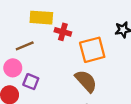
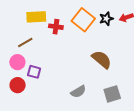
orange square: (92, 50) -> (83, 20), moved, turned -30
brown semicircle: (86, 81) -> (102, 60), moved

